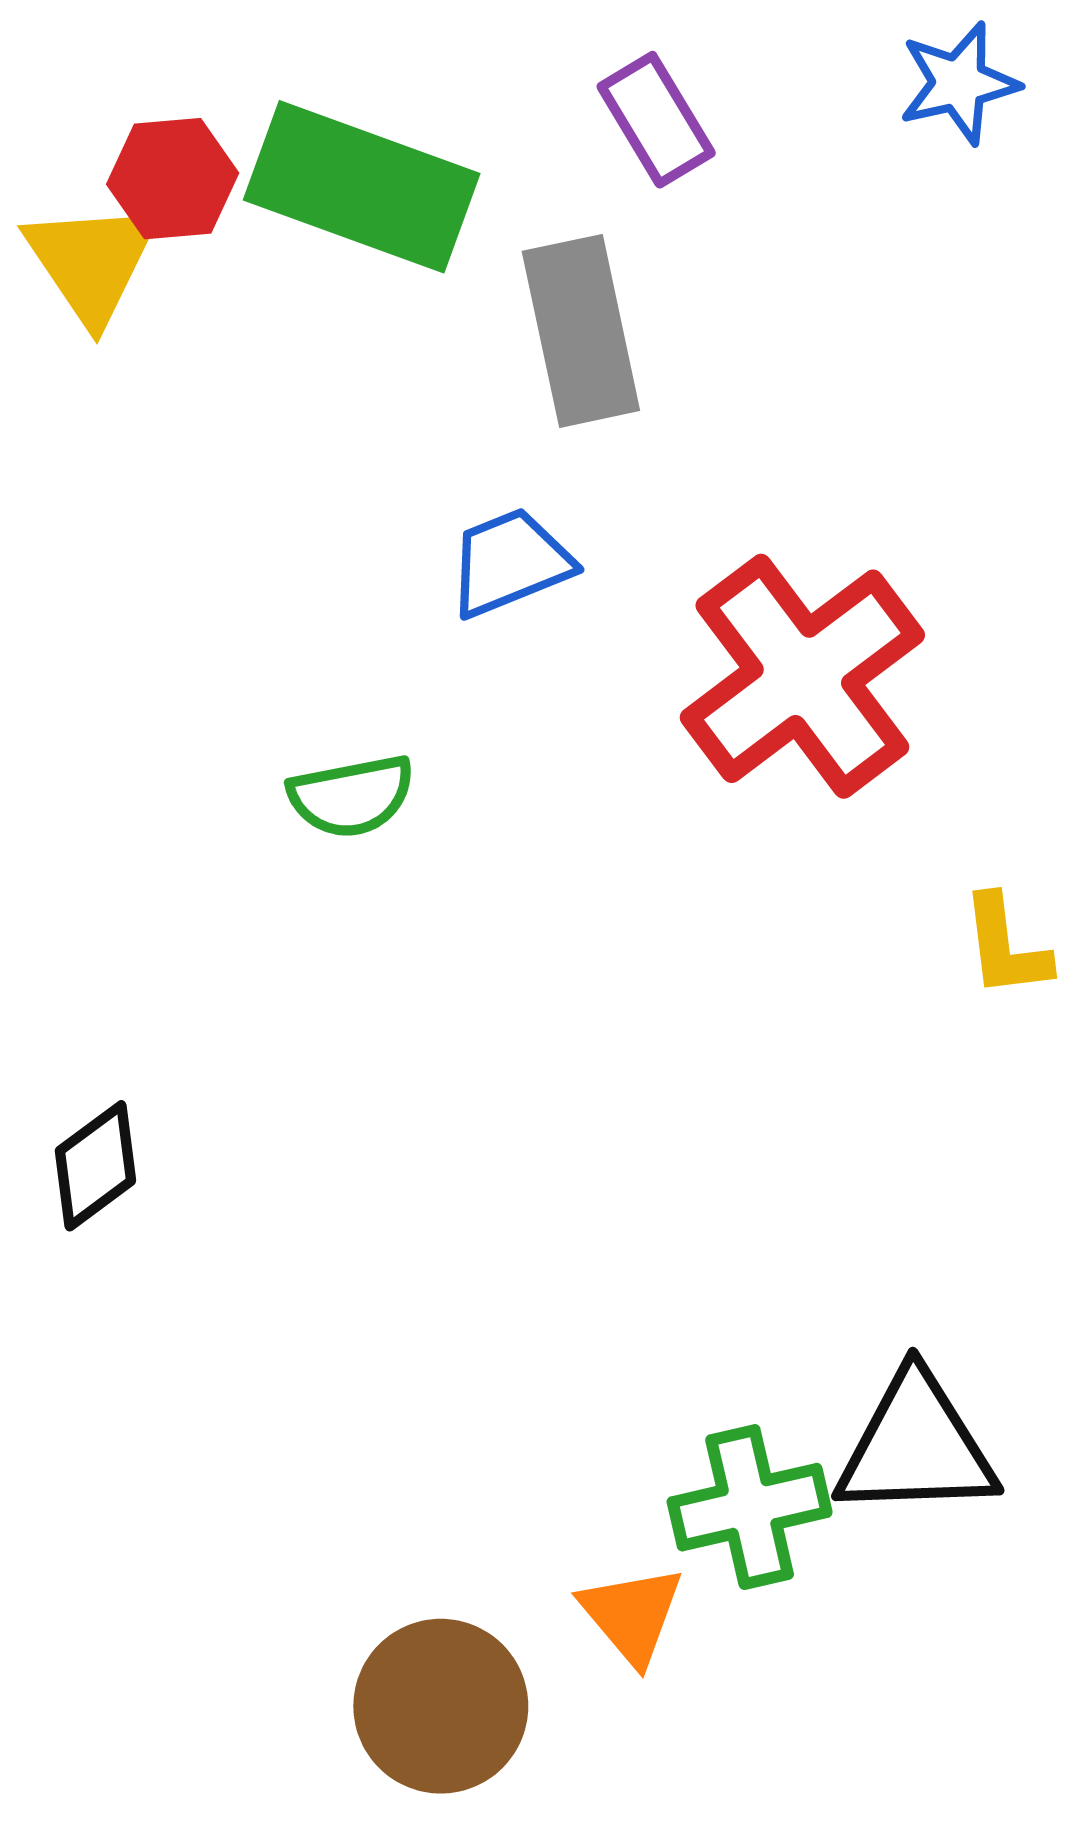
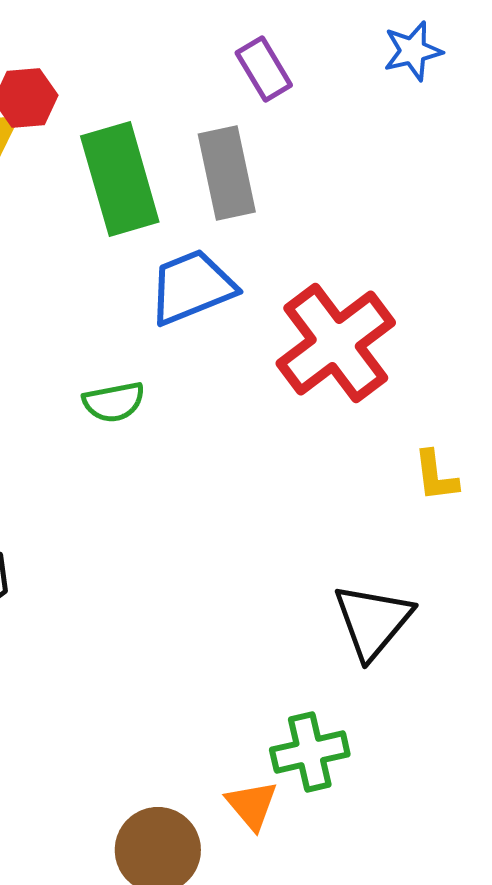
green rectangle: (362, 187) -> (120, 179), moved, turned 54
blue trapezoid: (510, 563) -> (192, 287), size x1.4
black triangle: (916, 1446) -> (373, 621), moved, turned -48

